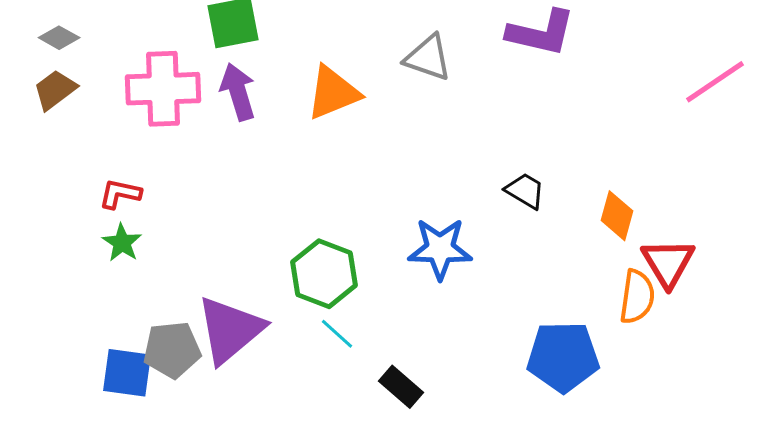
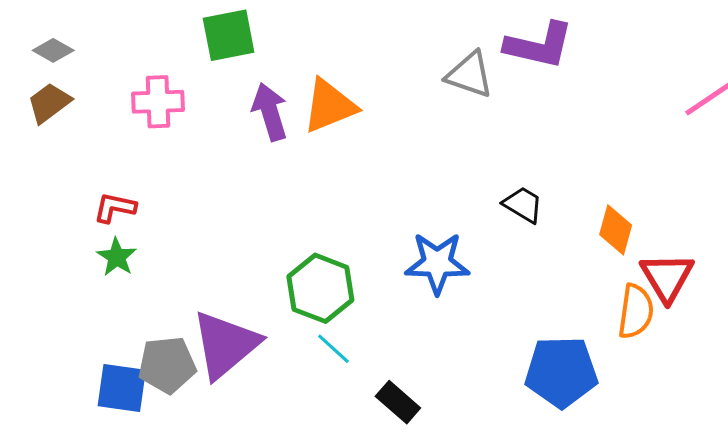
gray triangle: (428, 58) -> (469, 75), moved
pink cross: (163, 89) -> (158, 102), size x0.7
purple arrow: (238, 92) -> (270, 112), moved

